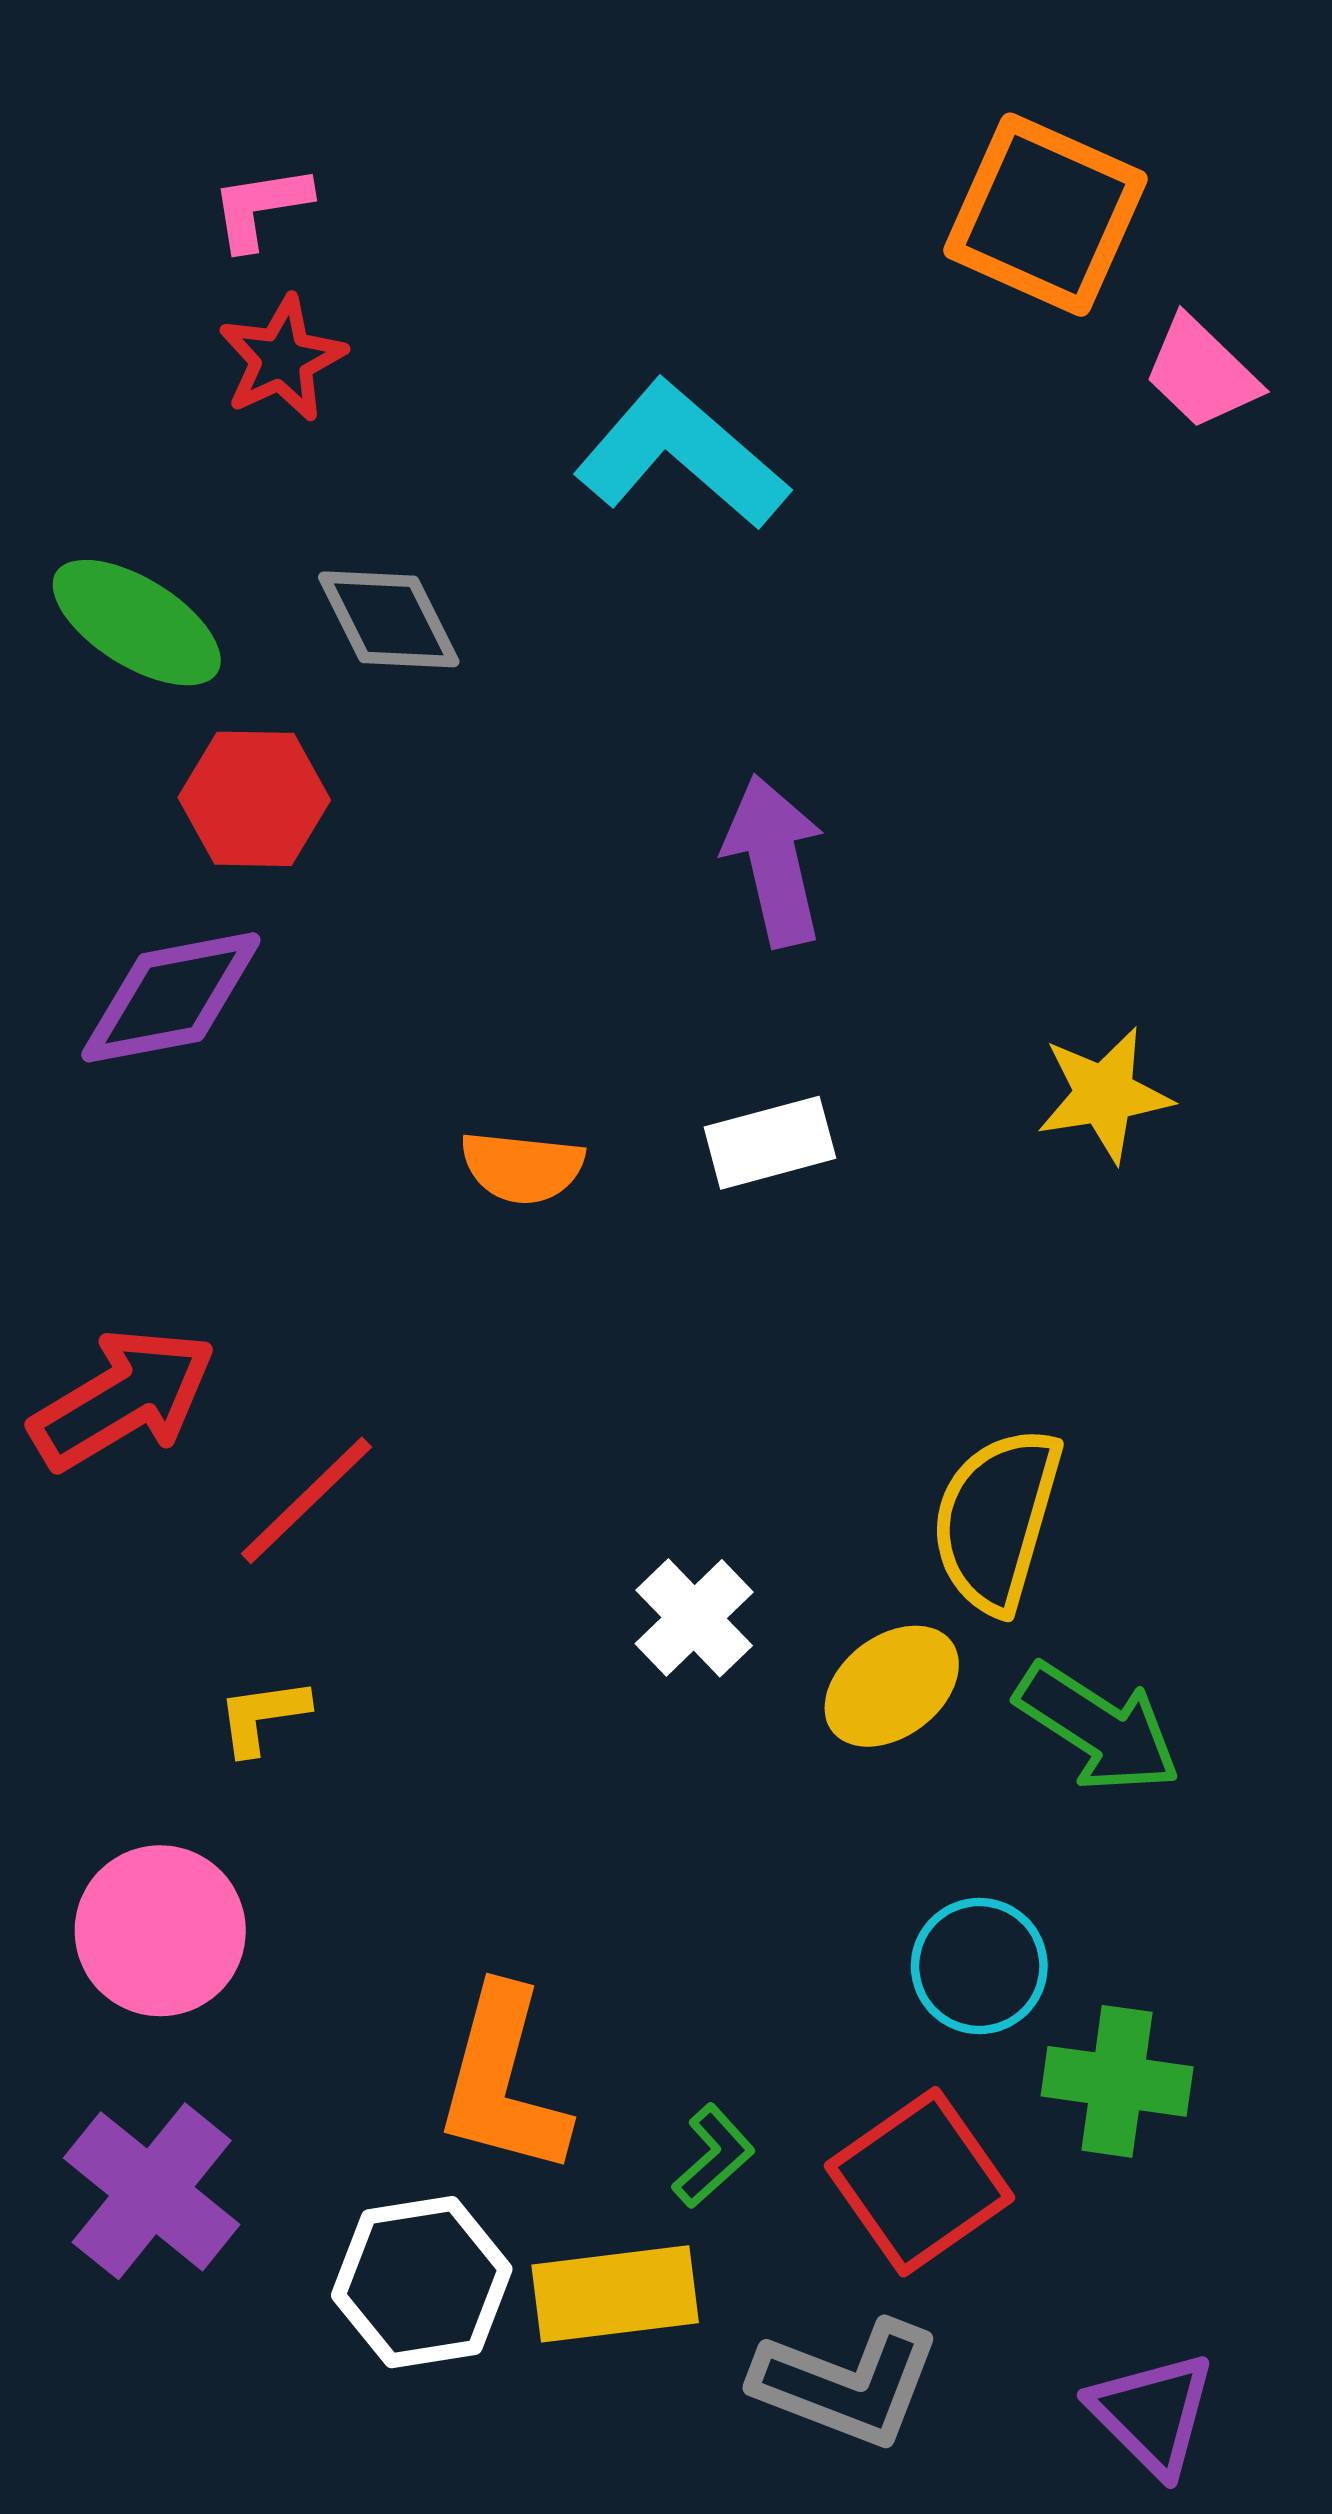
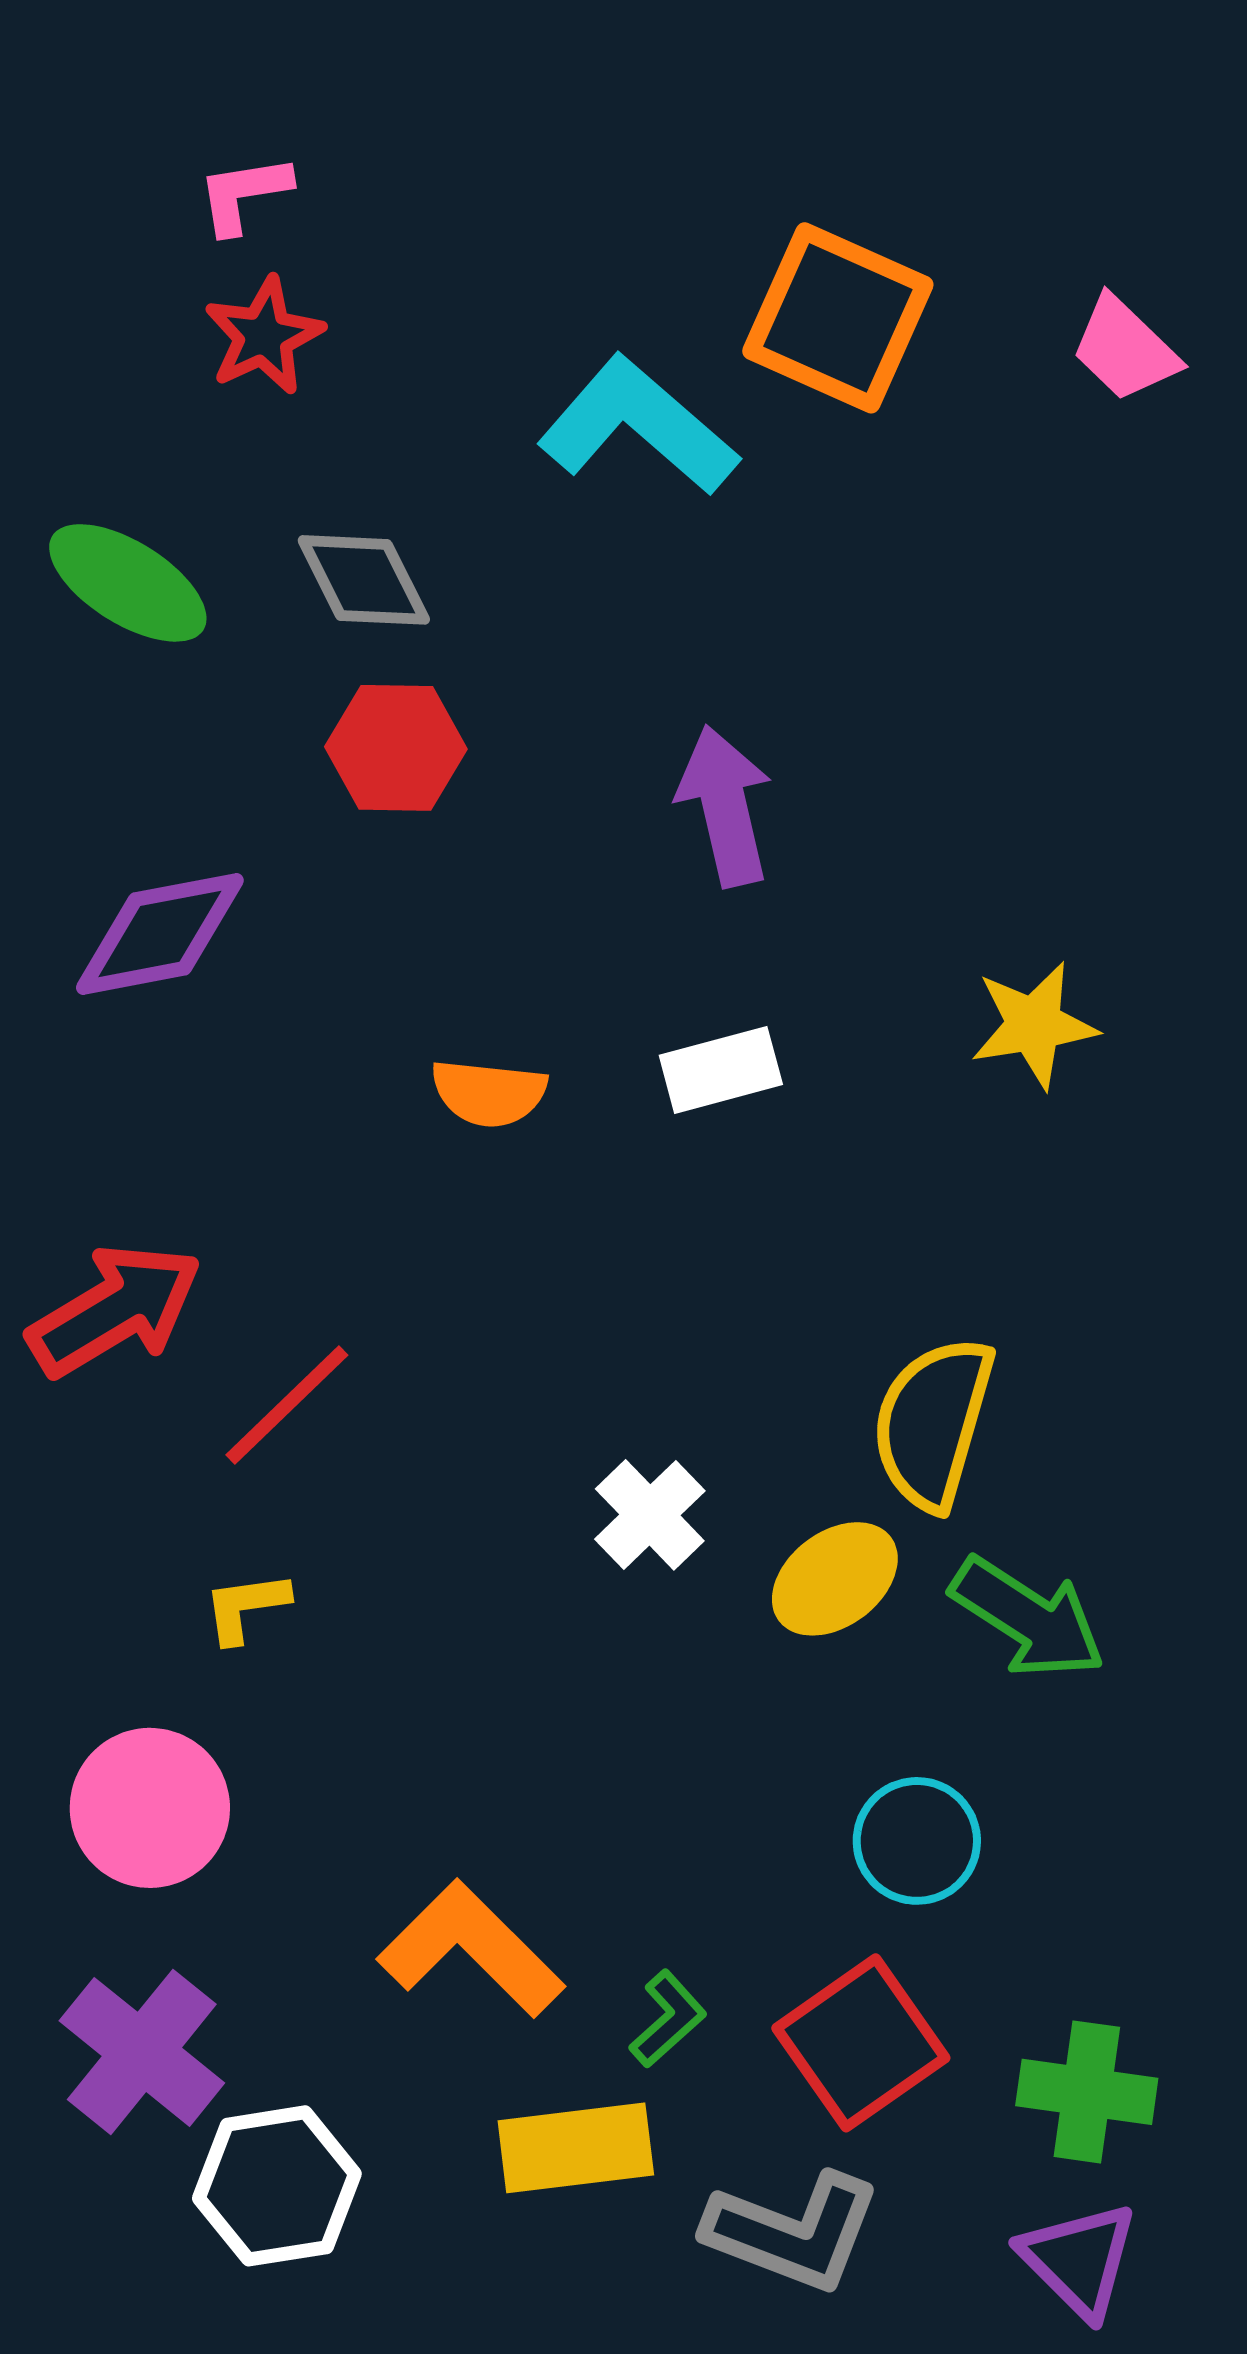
orange square: (1045, 215) -> (838, 318), moved
red hexagon: (254, 799) -> (396, 748), moved
orange L-shape: (503, 2081) -> (471, 1949), turned 120
green cross: (1117, 2081) -> (1087, 2092), moved
white hexagon: (422, 2282) -> (277, 2186), moved

